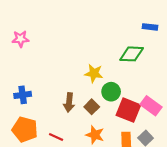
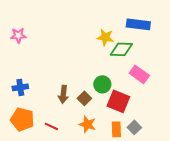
blue rectangle: (150, 27) -> (138, 24), size x1.6
yellow star: (94, 73) -> (105, 37), moved
pink rectangle: (151, 106) -> (139, 74), moved

